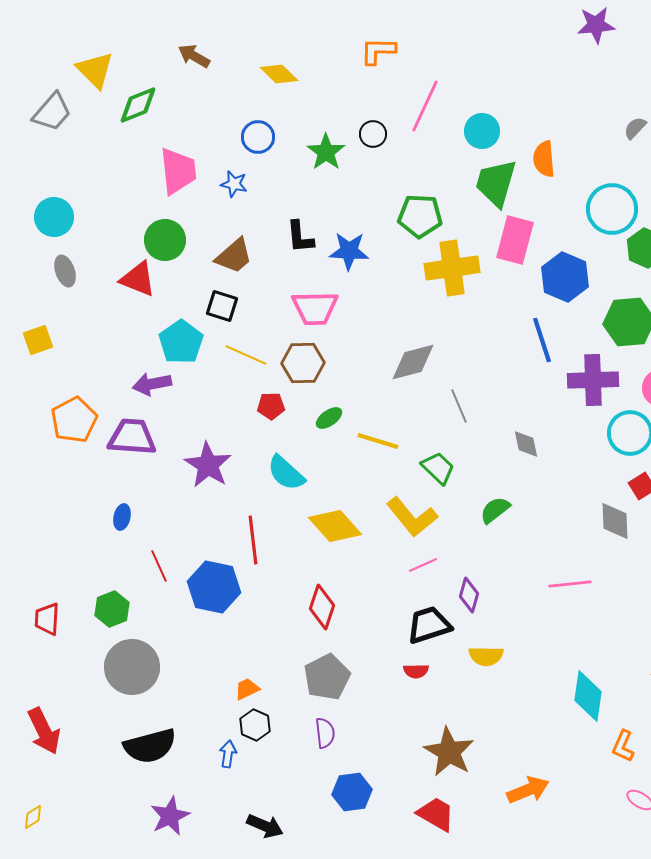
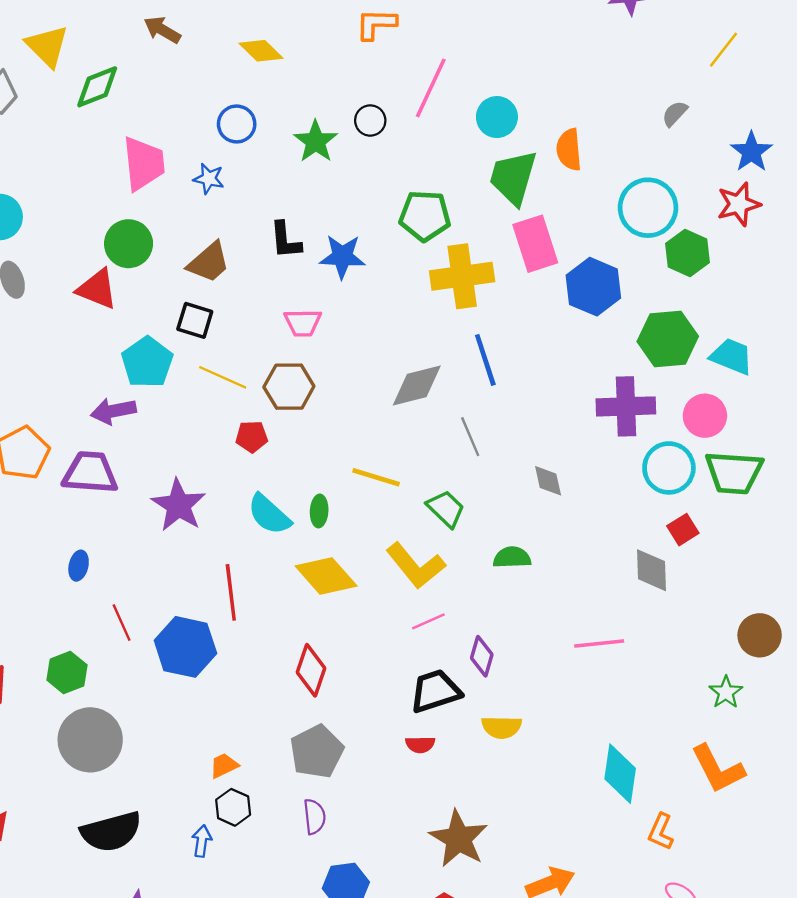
pink rectangle: (515, 240) -> (535, 244), turned -33
pink trapezoid: (315, 308) -> (303, 323), size x0.7
blue line: (542, 340) -> (485, 360), moved
green ellipse: (329, 418) -> (319, 511), moved, turned -52
green semicircle: (495, 510) -> (512, 557), turned 36

